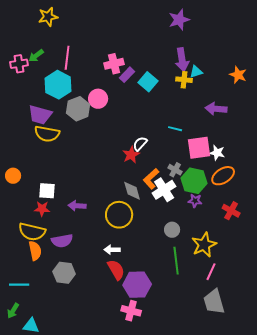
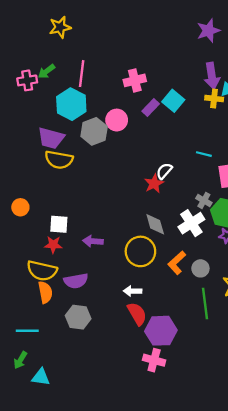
purple rectangle: (127, 75) -> (151, 108), moved
orange L-shape: (151, 179) -> (177, 263), moved

